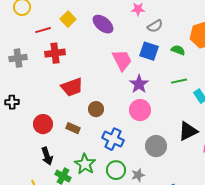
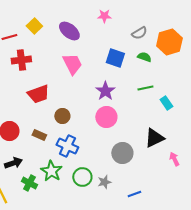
gray semicircle: (155, 26) -> (139, 33), moved
pink trapezoid: (122, 60) -> (72, 64), moved
blue cross: (113, 139) -> (67, 146), moved
black arrow: (47, 156) -> (13, 163), turned -90

